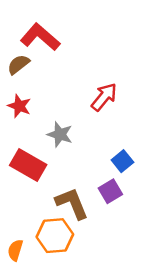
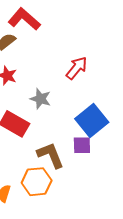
blue square: (122, 161) -> (92, 121), size x1.8
purple square: (110, 191) -> (82, 145), turned 30

